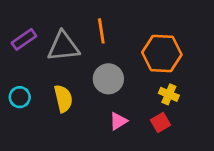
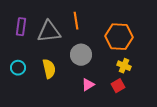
purple rectangle: (24, 39) -> (21, 27), turned -48

